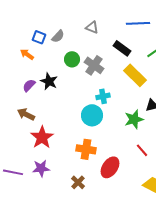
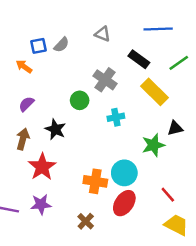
blue square: (39, 37) -> (38, 46), turned -32
green circle: (72, 59) -> (80, 100), moved
black star: (49, 81) -> (55, 129), moved
brown arrow: (26, 114) -> (23, 139), turned 78
cyan circle: (92, 115) -> (124, 173), moved
red line: (142, 150) -> (168, 195), moved

